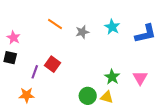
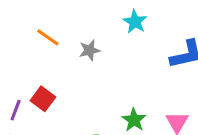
cyan star: (112, 27) -> (135, 22), moved

